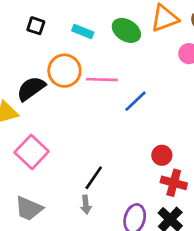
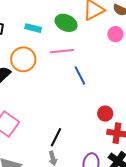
pink line: (102, 80) -> (62, 51), moved
blue line: (135, 101) -> (80, 75), turned -66

